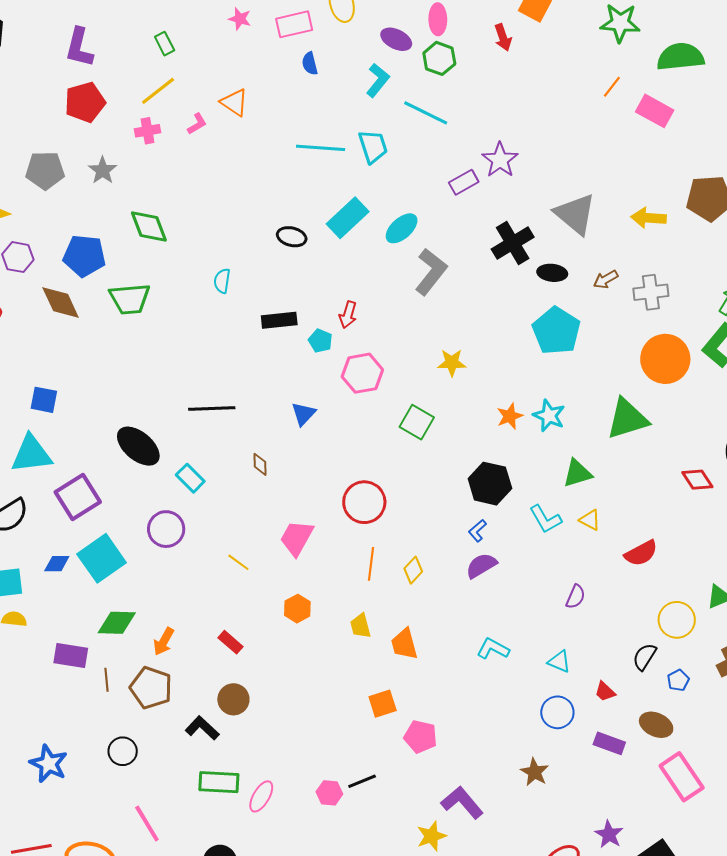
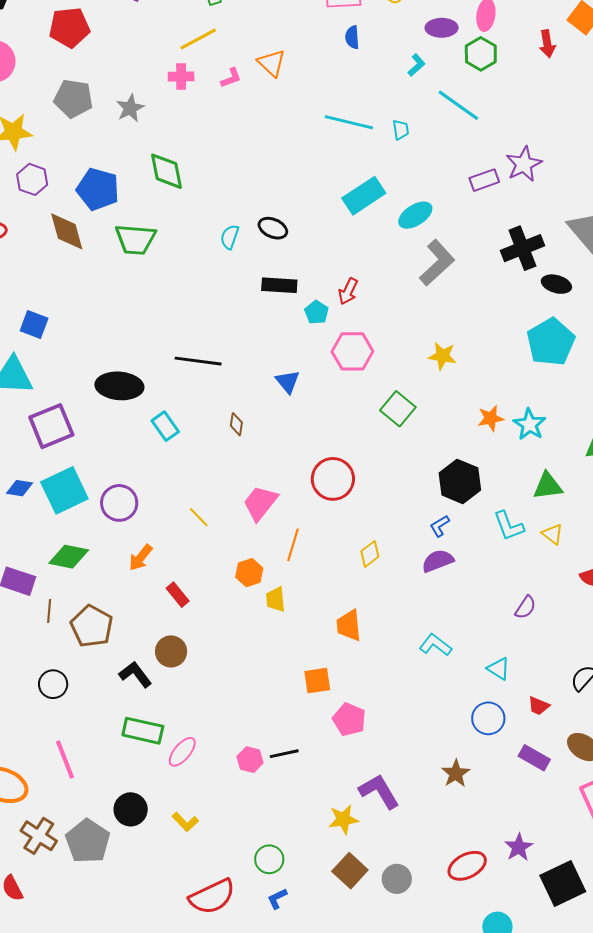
purple ellipse: (396, 39) -> (442, 28), turned -36
cyan L-shape: (378, 80) -> (416, 65), size x0.7
red pentagon: (85, 102) -> (69, 27), moved
cyan trapezoid: (373, 147) -> (401, 130), size x0.6
black ellipse: (292, 237) -> (273, 228), moved
blue triangle: (303, 414) -> (288, 382), turned -32
black ellipse: (138, 446) -> (119, 386), turned -45
purple circle: (166, 529) -> (119, 503), moved
orange line: (371, 564) -> (293, 545), moved
yellow trapezoid: (360, 626) -> (276, 599), moved
orange arrow: (164, 641) -> (141, 558), moved
red trapezoid: (605, 692) -> (539, 706), turned -30

